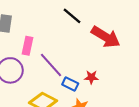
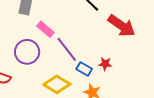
pink rectangle: (27, 46) -> (45, 29), turned -66

